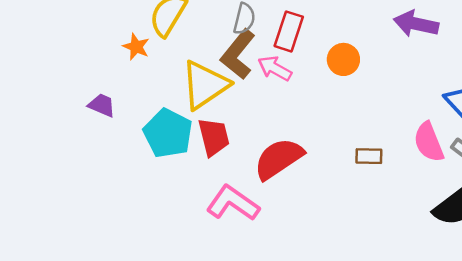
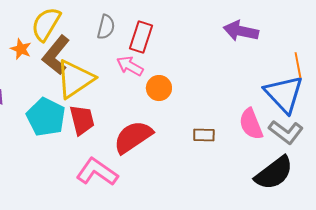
brown L-shape: (238, 54) -> (56, 55), moved
orange circle: (343, 59) -> (159, 88), moved

